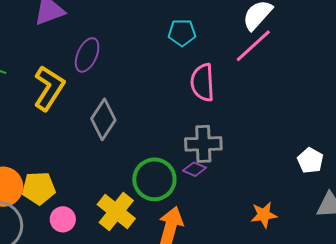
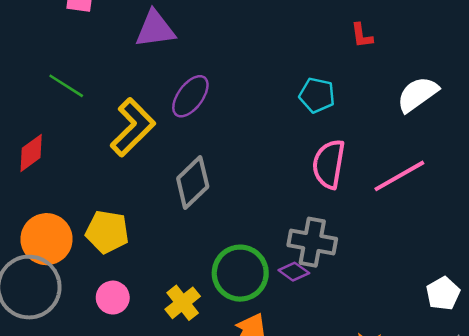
pink line: (253, 46) -> (399, 176), moved
yellow pentagon: (39, 188) -> (107, 232), moved
yellow cross: (116, 212) -> (183, 303), size x0.7

